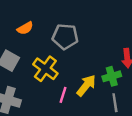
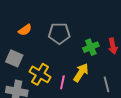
yellow cross: (45, 69) -> (40, 74), moved
green cross: (112, 76) -> (91, 47), moved

